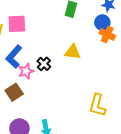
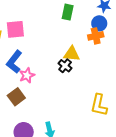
orange cross: (107, 34) -> (96, 36), moved, turned -35
black cross: (44, 64) -> (65, 66), moved

